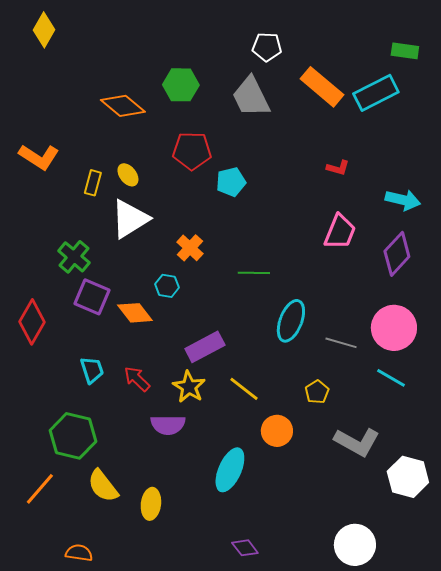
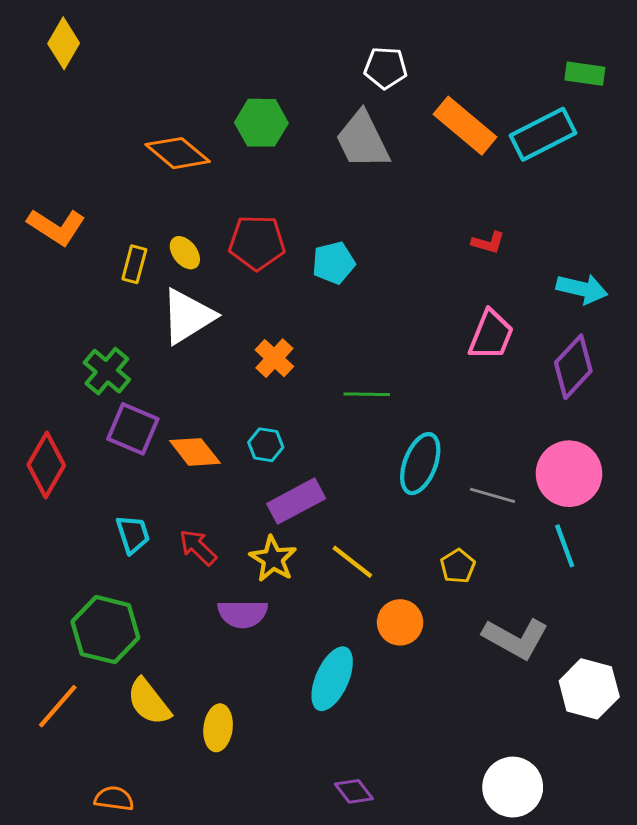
red pentagon: (192, 151) -> (257, 243), moved
cyan hexagon: (167, 286) -> (266, 445), moved
cyan line: (391, 378) -> (565, 546), turned 40

